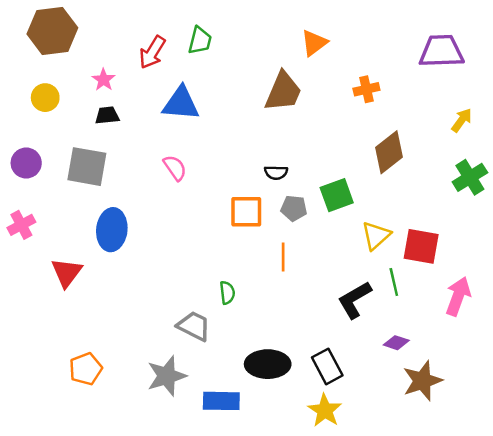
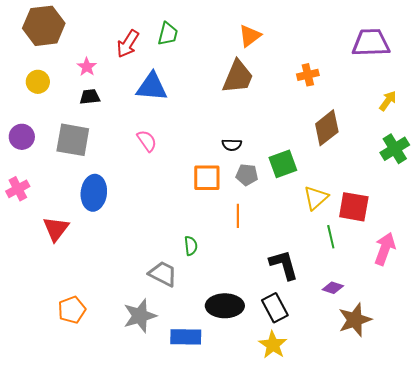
orange triangle: (314, 43) -> (250, 36), moved
black L-shape: (355, 300) -> (284, 265), moved, turned 104

